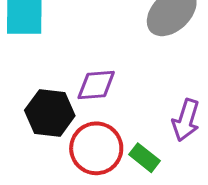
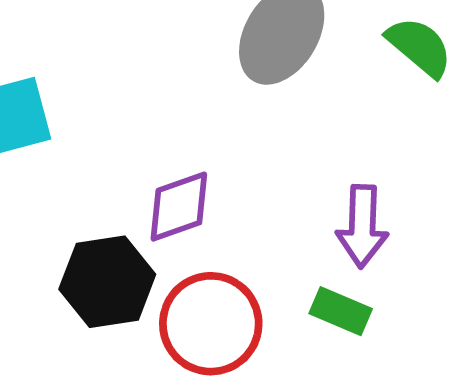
green rectangle: (145, 158) -> (341, 311), moved

